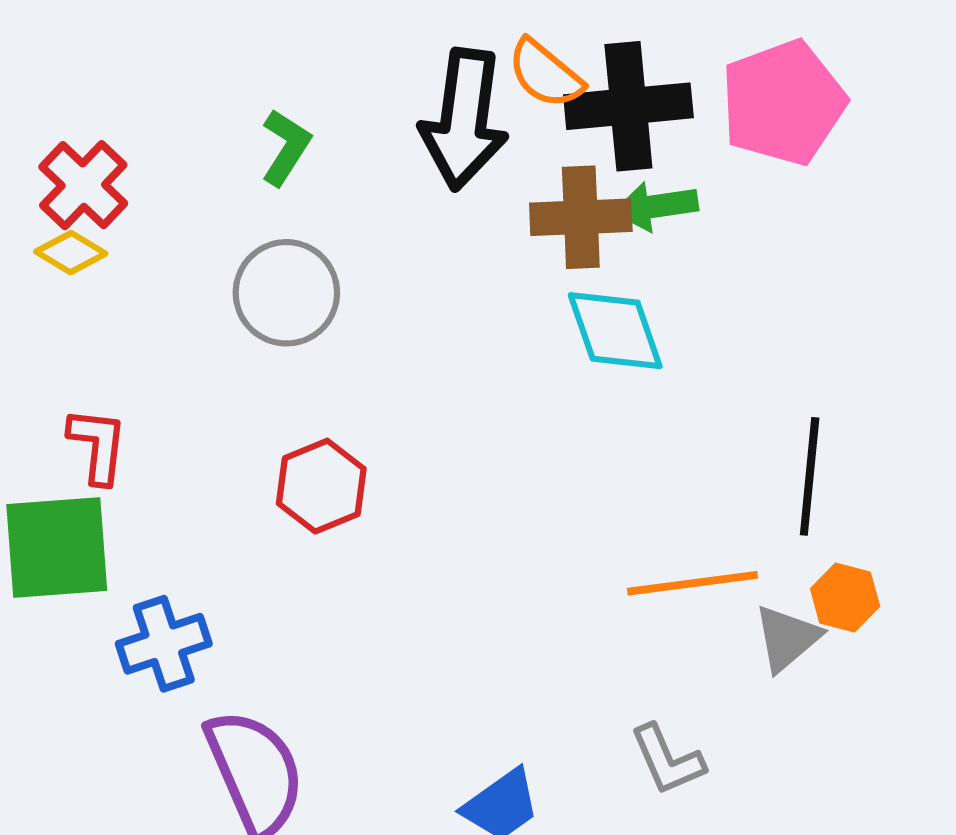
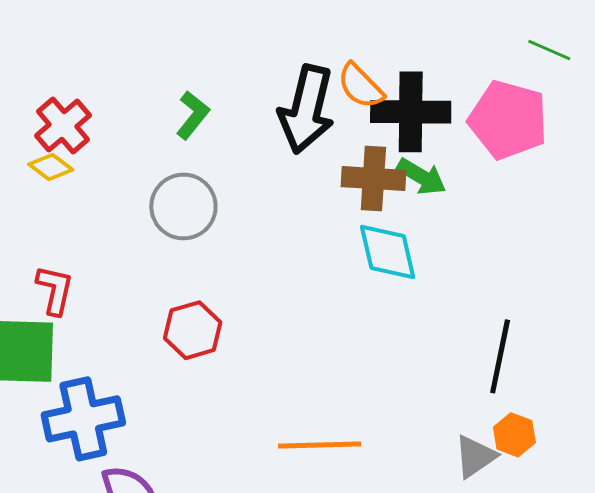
pink pentagon: (783, 103) -> (508, 120), turned 30
green arrow: (656, 206) -> (421, 177), turned -147
orange line: (692, 583) -> (320, 445), moved
blue cross: (164, 644) -> (83, 419), size x1.4

